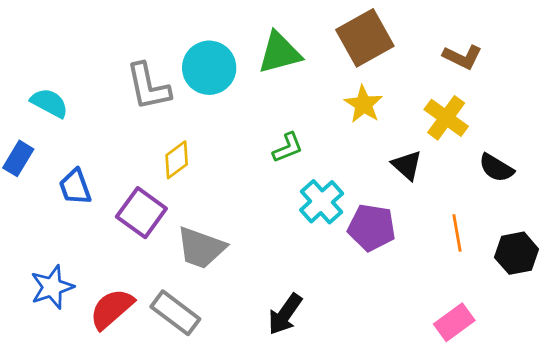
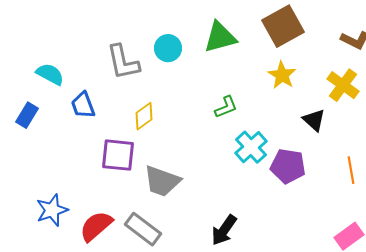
cyan circle: (209, 68) -> (168, 48), size x0.7
blue trapezoid: (75, 187) -> (83, 105), moved
purple square: (141, 213) -> (118, 155), turned -30

